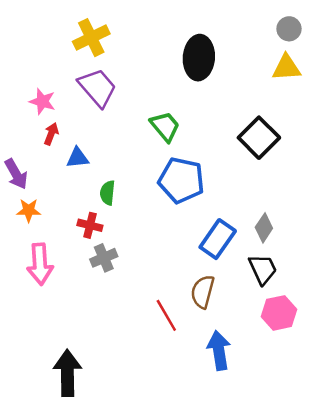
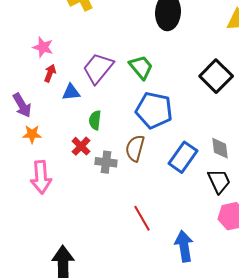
purple trapezoid: (97, 88) -> (98, 68), moved, turned -100
red cross: (90, 225) -> (81, 146), turned 30
gray diamond: (264, 228) -> (220, 148), turned -40
gray cross: (104, 258) -> (106, 162), moved, turned 30
brown semicircle: (203, 292) -> (135, 148), moved

